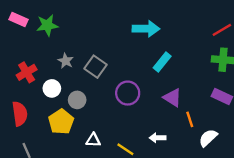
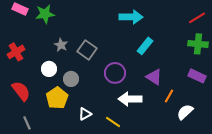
red cross: (27, 72) -> (16, 52), moved
red semicircle: (20, 114) -> (21, 91), turned -30
orange line: (190, 119) -> (169, 96), turned 48
white arrow: (158, 138) -> (130, 99), moved, size x1.6
white triangle: (93, 140) -> (85, 114), turned -32

